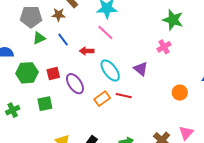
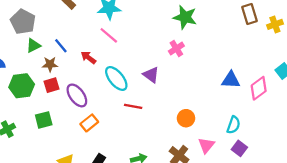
brown star: (59, 15) -> (50, 64), moved
gray pentagon: (31, 17) -> (23, 22), turned 30
red arrow: (87, 51) -> (88, 58), turned 40
orange circle: (180, 93) -> (186, 118), moved
orange rectangle: (102, 99) -> (89, 123), moved

